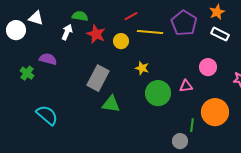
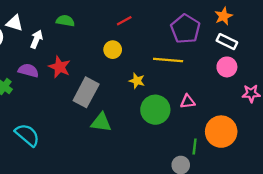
white arrow: (67, 32) -> (36, 39), moved
yellow line: (150, 32) -> (168, 60), moved
red star: (96, 34) -> (60, 67), moved
pink circle: (208, 67) -> (227, 67), moved

